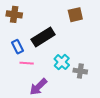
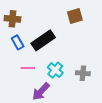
blue rectangle: (18, 47) -> (18, 42), moved
cyan cross: (62, 62) -> (55, 70), moved

